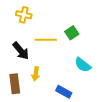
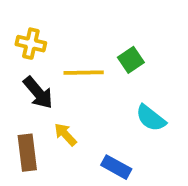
yellow cross: (24, 15) -> (31, 44), moved
yellow arrow: (36, 74) -> (65, 134), turned 128

